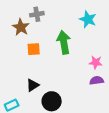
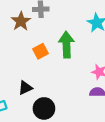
orange square: (34, 49) -> (41, 51), moved, turned -32

